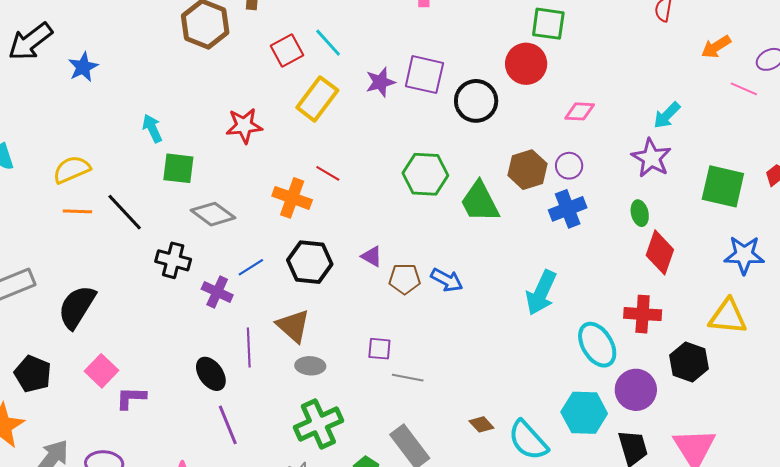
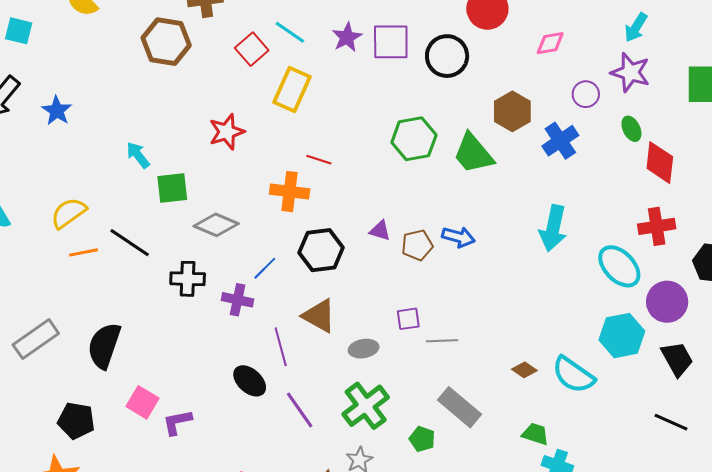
purple star: (380, 82) -> (347, 37), moved
purple circle: (569, 166) -> (586, 94), moved
gray ellipse: (310, 366) -> (364, 349), moved
purple line: (228, 425) -> (300, 410), moved

